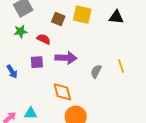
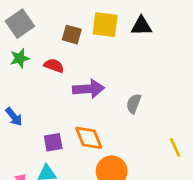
black triangle: (116, 17) -> (141, 26), moved
purple square: (37, 62) -> (53, 142), moved
yellow line: (121, 66) -> (175, 148), moved

